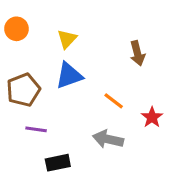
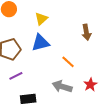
red star: (152, 117) -> (90, 85), moved
purple line: (36, 129) -> (16, 76), turned -40

